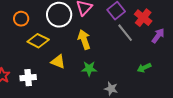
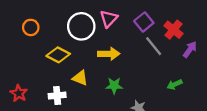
orange circle: (21, 19) -> (31, 27), moved
yellow arrow: (84, 40) -> (109, 54), turned 108
white cross: (28, 78) -> (57, 96), moved

